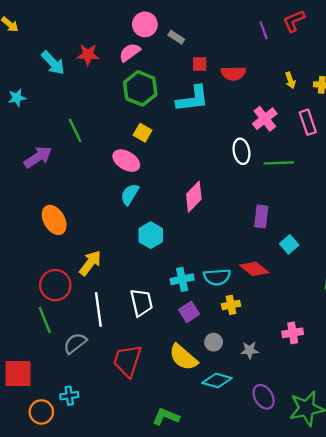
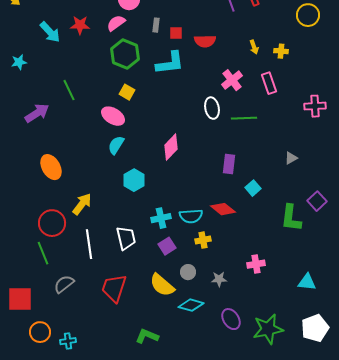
gray rectangle: (176, 37) -> (156, 25), moved, turned 64
gray semicircle: (75, 343) -> (64, 284), moved
cyan cross: (69, 396) -> (68, 341), moved

